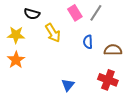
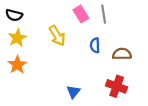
gray line: (96, 13) -> (104, 14), turned -42
black semicircle: (32, 14) -> (14, 15), moved
yellow star: (16, 35) -> (17, 38), turned -30

